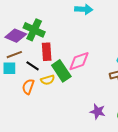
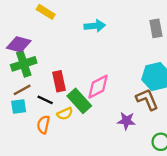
green cross: (34, 30) -> (24, 64), moved, turned -35
purple diamond: (16, 36) -> (19, 44), moved
purple star: (98, 112) -> (126, 121), moved

